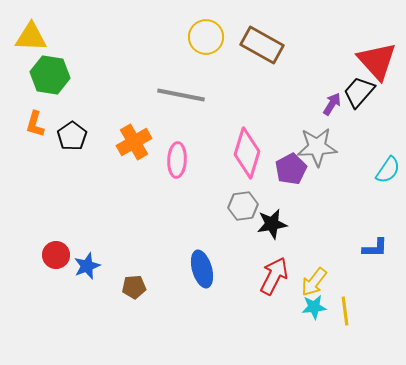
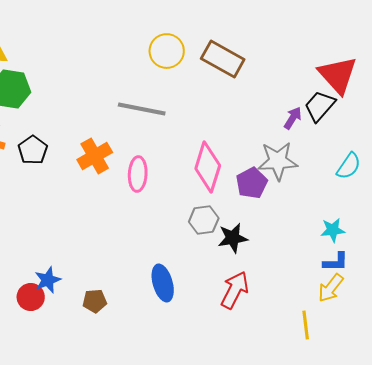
cyan semicircle: (388, 170) -> (349, 166), moved
red circle: (56, 255) -> (31, 297), moved
yellow arrow: (314, 282) -> (331, 288), moved
cyan star: (314, 307) -> (333, 230), moved

